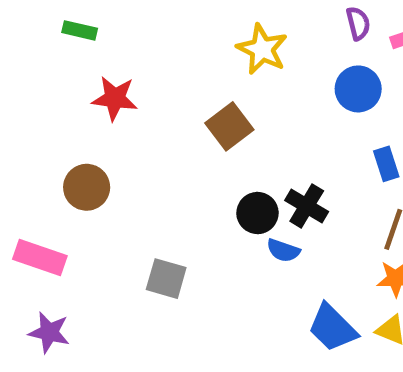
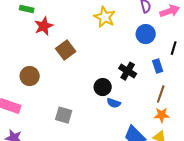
red star: (115, 98) -> (44, 26), moved, turned -30
brown square: (229, 126) -> (66, 50), moved
black cross: (307, 206) -> (128, 71), moved

